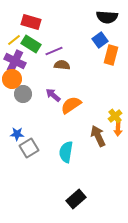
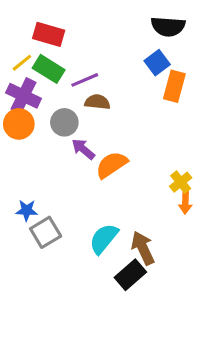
gray circle: (23, 94) -> (64, 122), moved
brown arrow: (98, 136) -> (143, 248), moved
cyan semicircle: (66, 152) -> (104, 239), turned 30
black rectangle: (76, 199) -> (130, 275), moved

